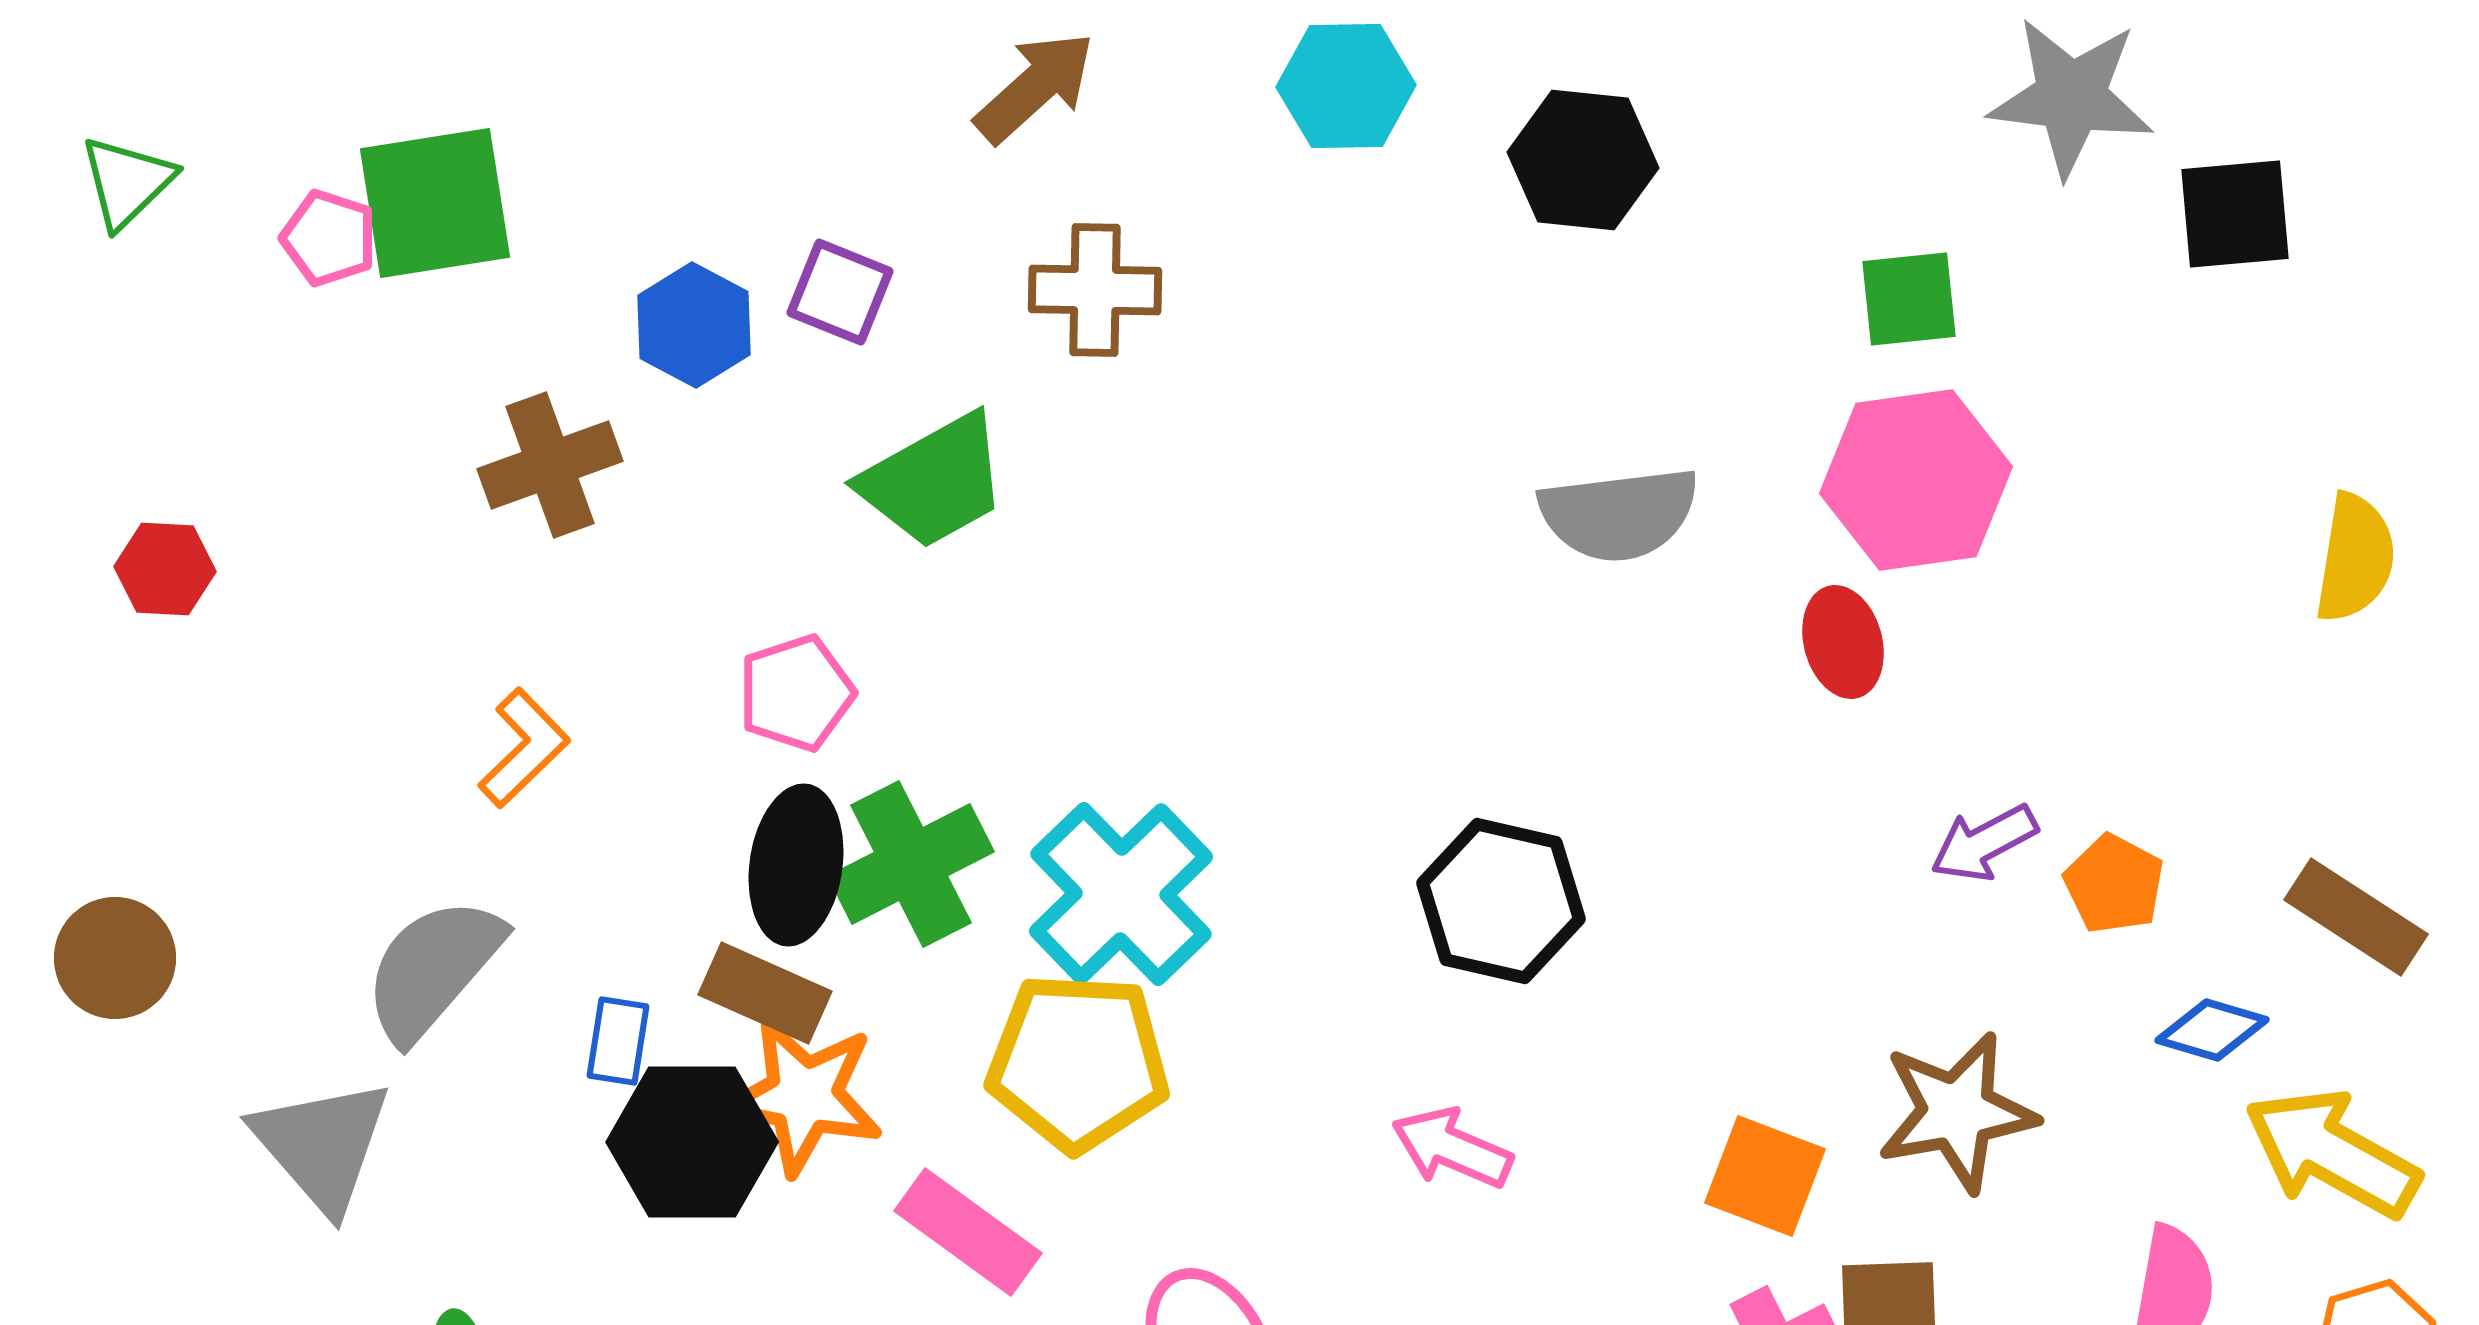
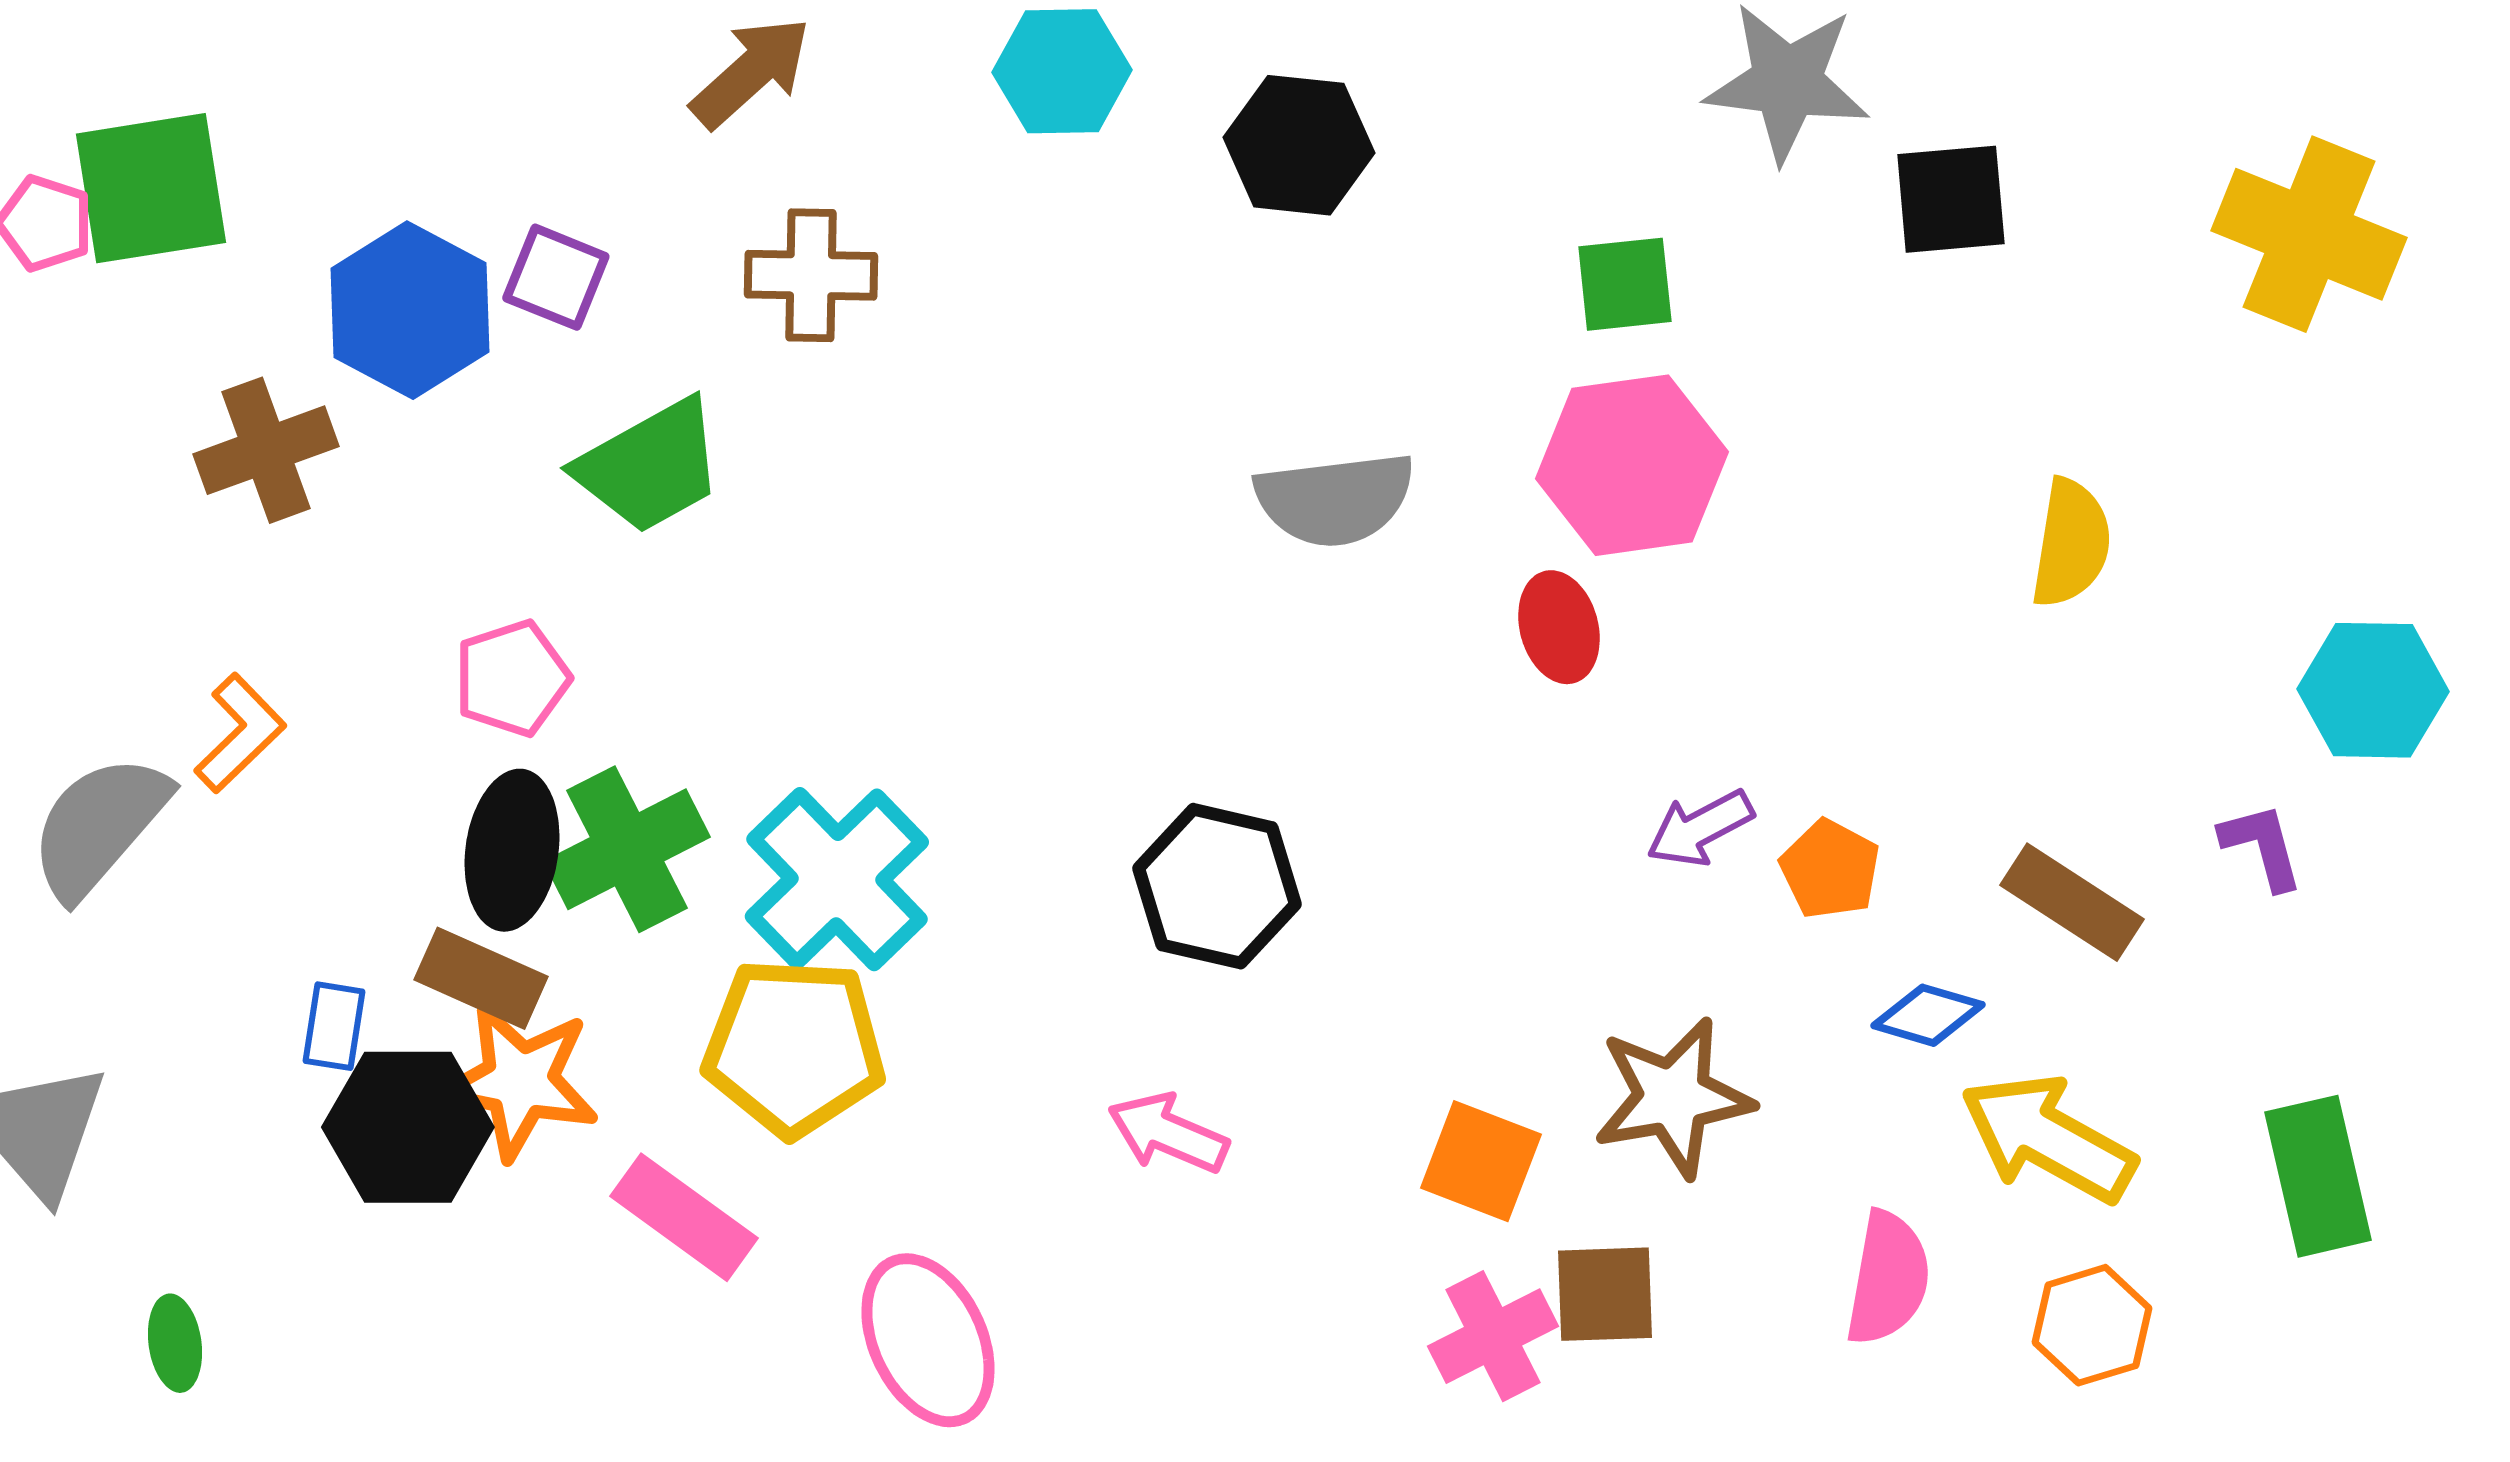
blue hexagon: (694, 325) -> (410, 310), size x1.4
gray semicircle: (433, 969) -> (99, 826), moved

